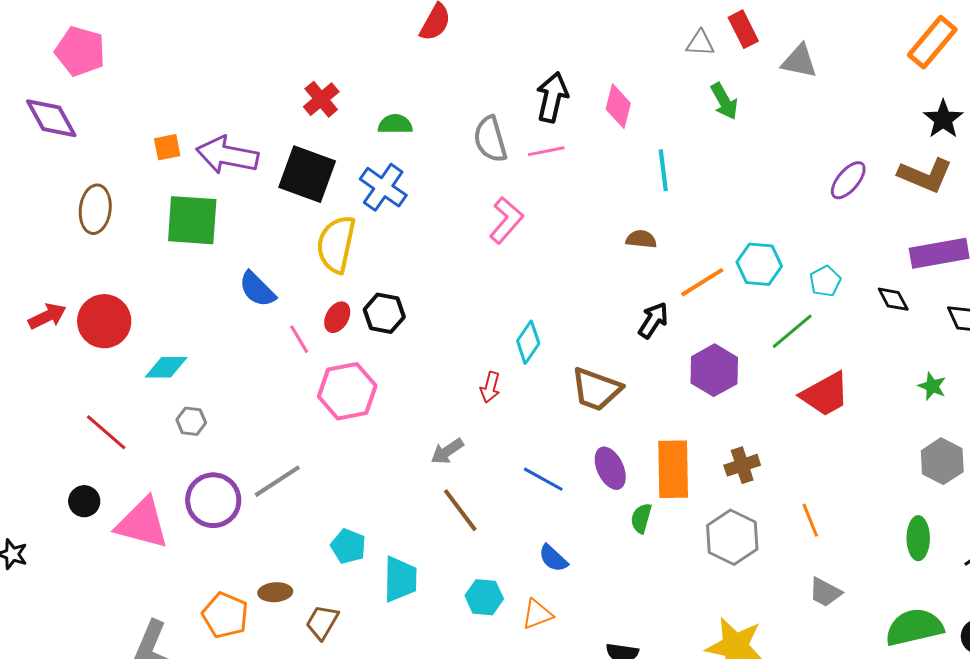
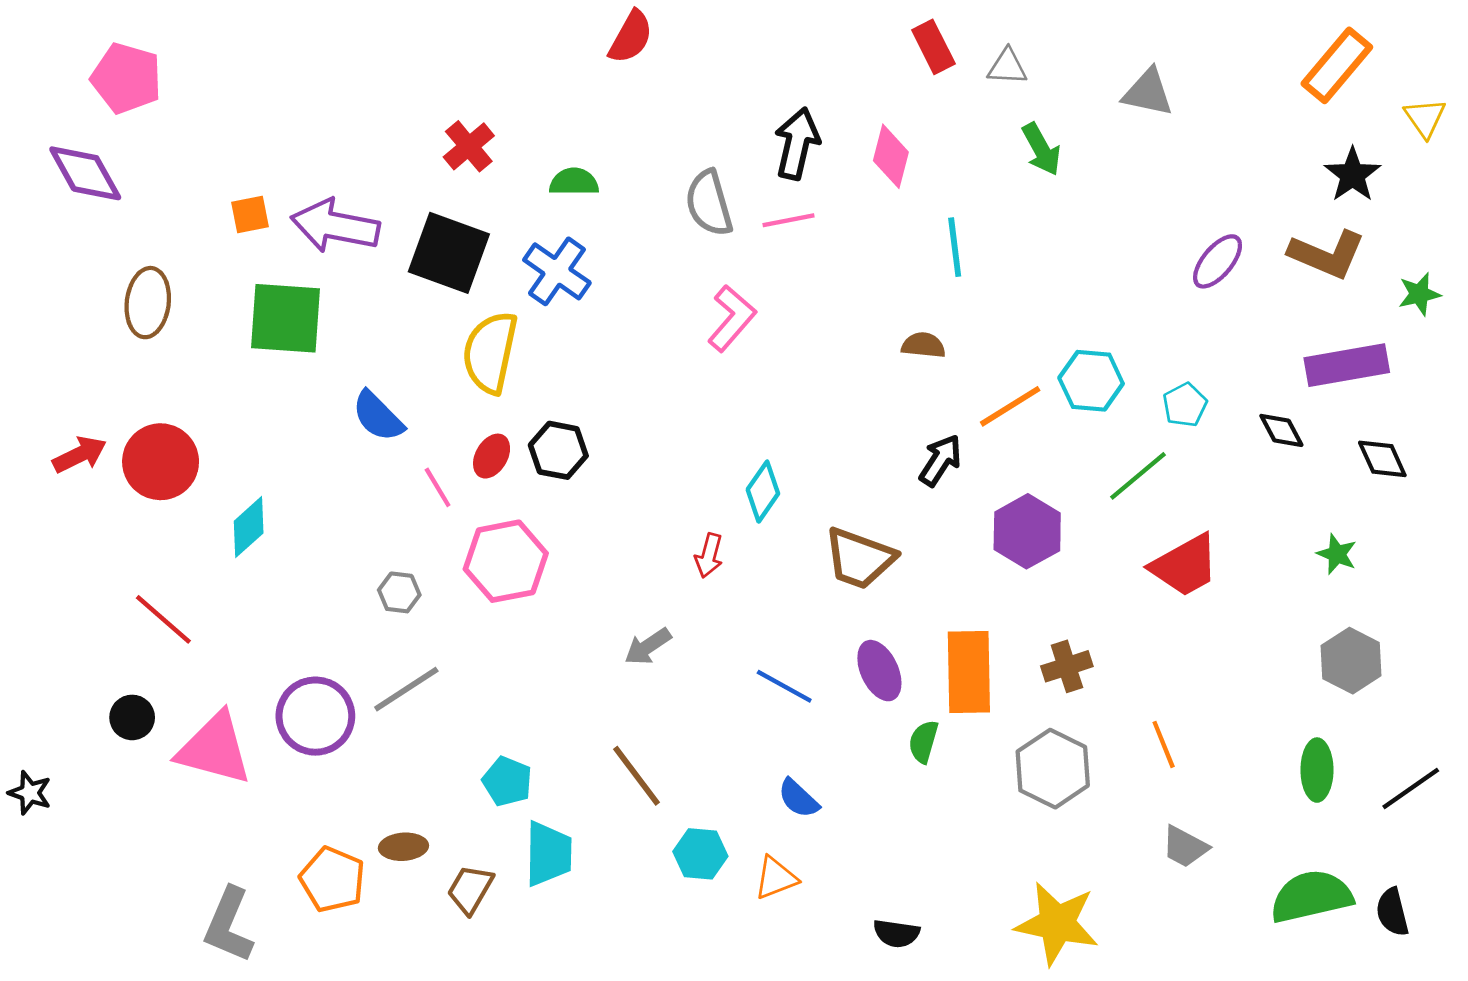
red rectangle: (743, 29) -> (933, 47), moved
cyan diamond: (166, 367) -> (249, 527), turned -42
gray hexagon: (191, 421) -> (399, 592), moved
brown line: (460, 510) -> (636, 776), moved
cyan trapezoid: (400, 579) -> (548, 854), moved

